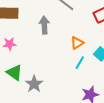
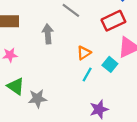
gray star: (34, 84) -> (37, 99), turned 30

